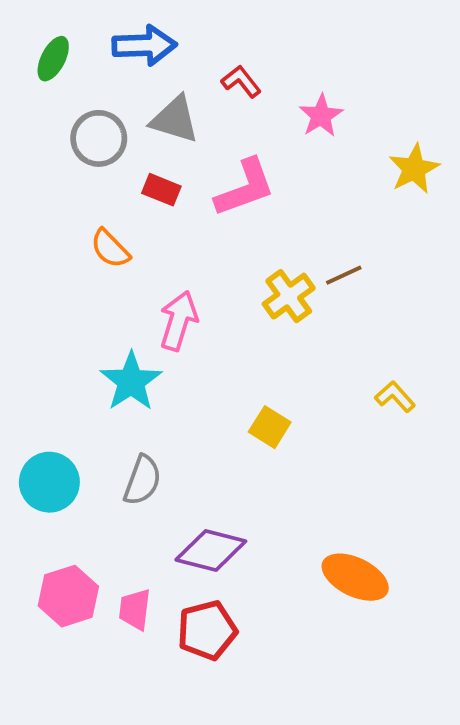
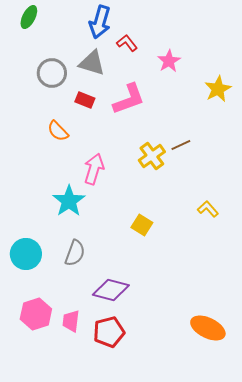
blue arrow: (144, 45) -> (100, 22), moved, turned 108
green ellipse: (53, 59) -> (29, 17), moved
orange ellipse: (355, 577) -> (208, 328), moved

